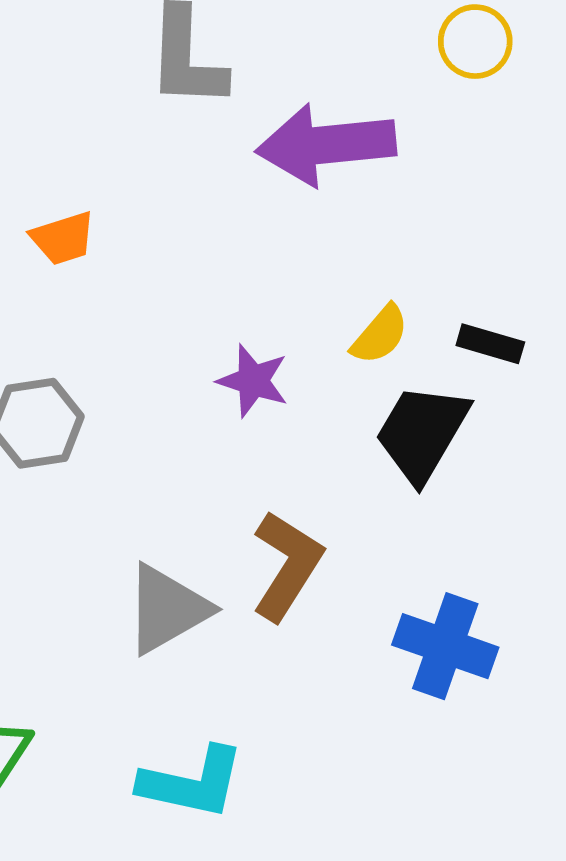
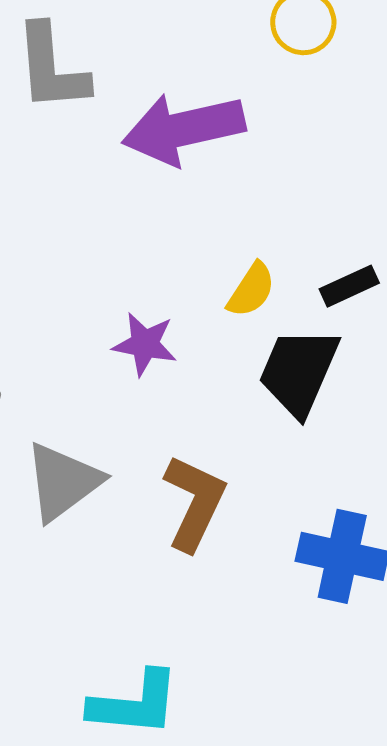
black rectangle: (490, 344) -> (349, 286), turned -34
gray triangle: (167, 609) -> (63, 482), moved

